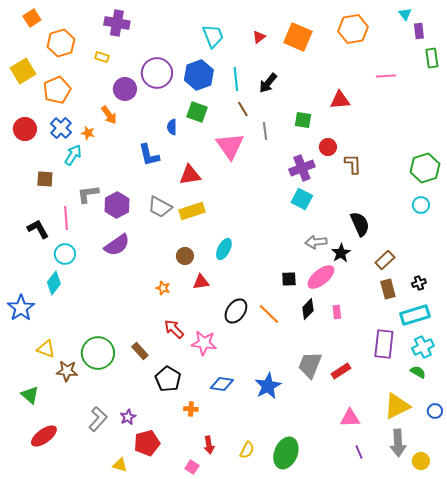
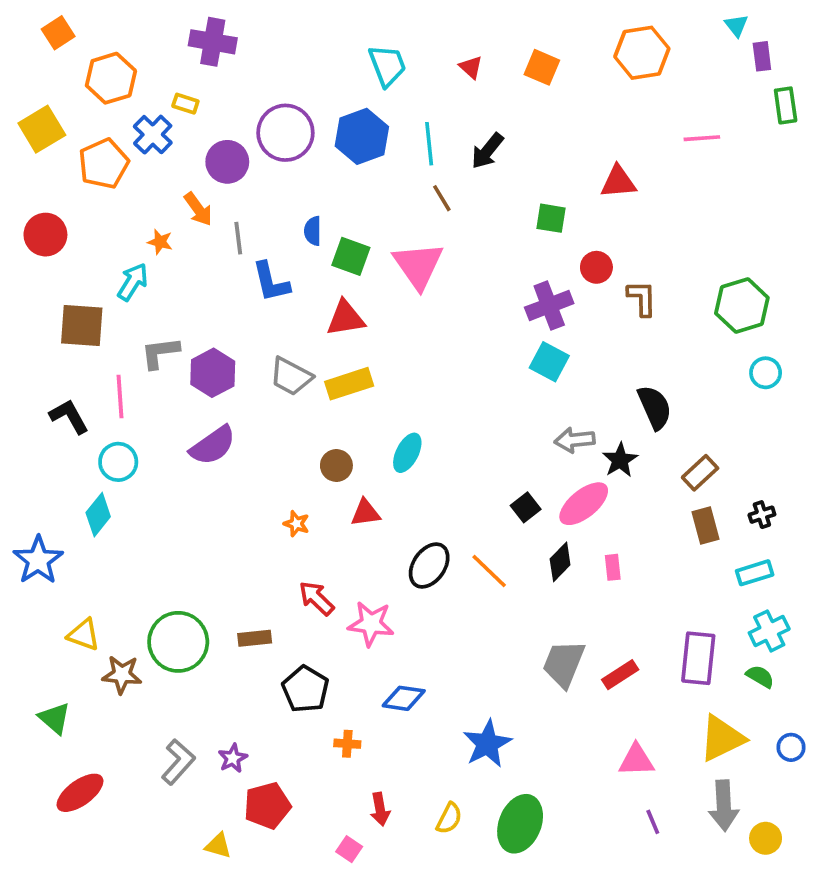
red triangle: (259, 37) -> (471, 67), turned -40
orange square: (298, 37) -> (542, 67), size x0.7
green square: (197, 112) -> (351, 256), moved
blue cross: (61, 128) -> (153, 135), moved
gray line: (265, 131) -> (238, 238), moved
green hexagon: (425, 168) -> (742, 305), moved
brown square: (45, 179) -> (82, 325), size x1.5
black square: (289, 279) -> (526, 507), turned -35
cyan rectangle: (415, 315) -> (755, 573), size x0.7
purple rectangle: (384, 344) -> (698, 658), moved
brown rectangle: (140, 351) -> (255, 638), turned -54
blue star: (268, 386) -> (487, 744), moved

